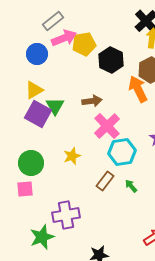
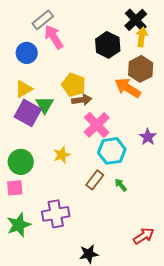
pink arrow: (64, 38) -> (54, 37), turned -100
yellow pentagon: (84, 44) -> (74, 85), moved, turned 30
black hexagon: (111, 60) -> (108, 45), moved
orange arrow: (138, 89) -> (128, 88), turned -32
green star: (42, 237) -> (19, 225), moved

